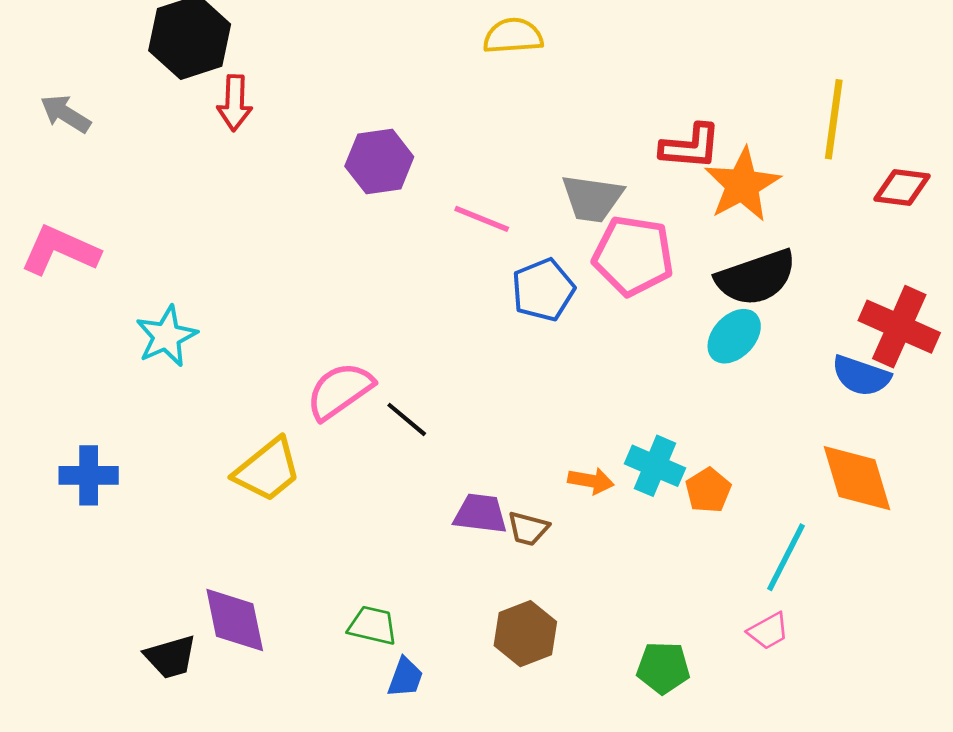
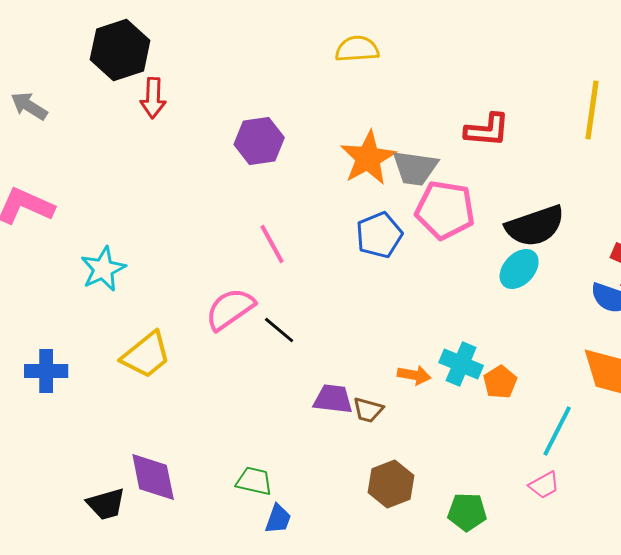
orange star: (742, 185) -> (368, 158), moved
pink line: (482, 219) -> (272, 244), moved, turned 39
yellow trapezoid: (267, 470) -> (146, 355), moved
brown hexagon: (525, 634) -> (391, 484), moved

